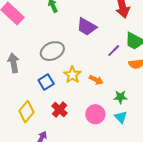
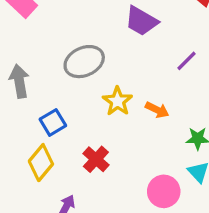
blue square: (46, 82) -> (53, 122), moved
pink circle: (95, 114) -> (164, 191), moved

